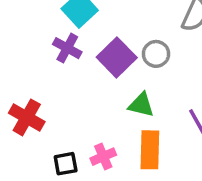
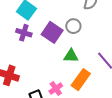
orange rectangle: (150, 150) -> (81, 80), turned 45

